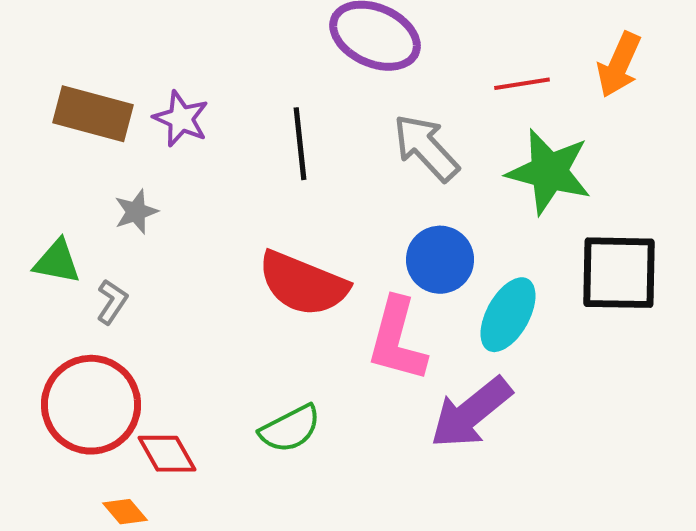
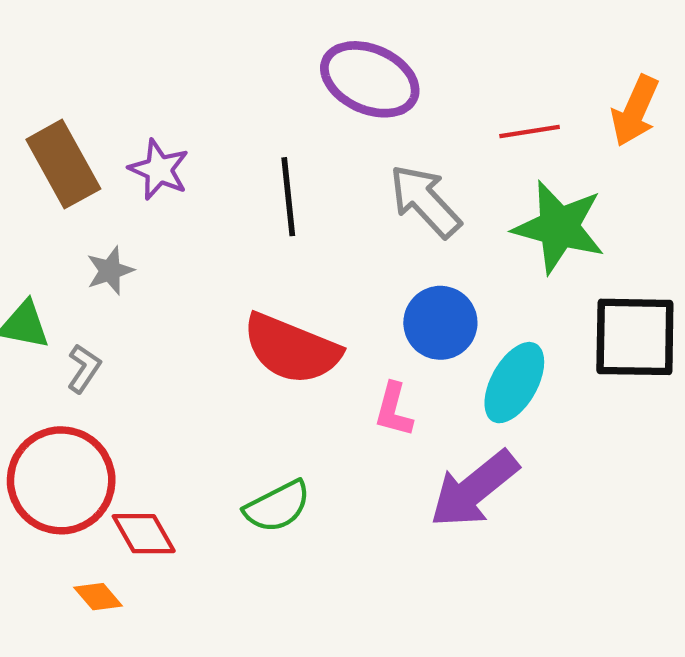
brown rectangle: (93, 114) -> (63, 164), turned 46
pink L-shape: (397, 340) -> (394, 410), size x0.6

